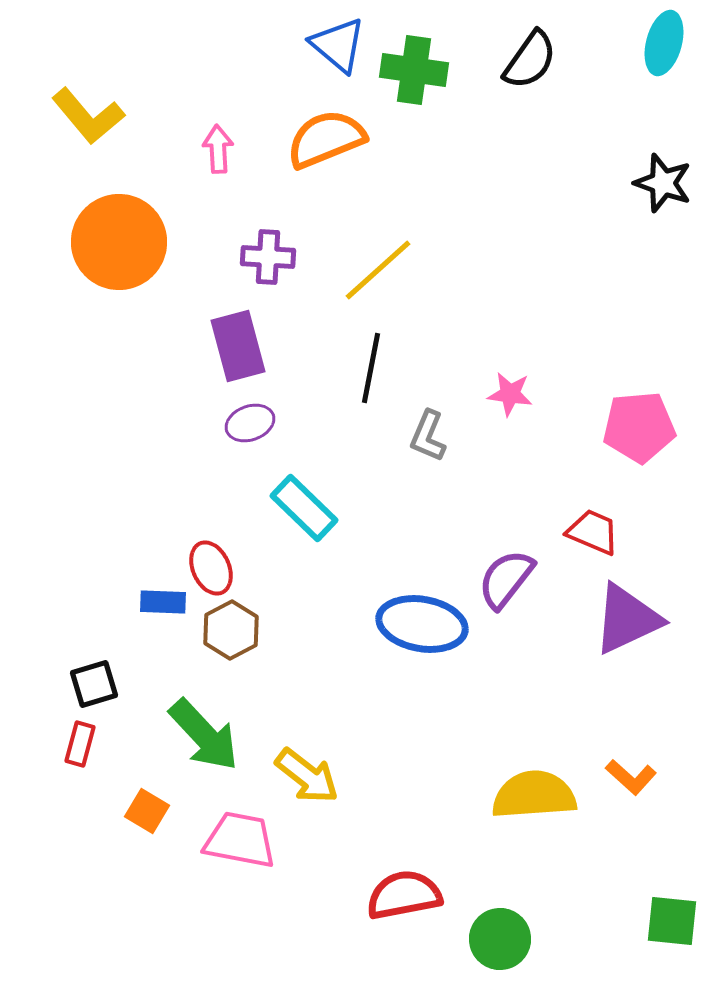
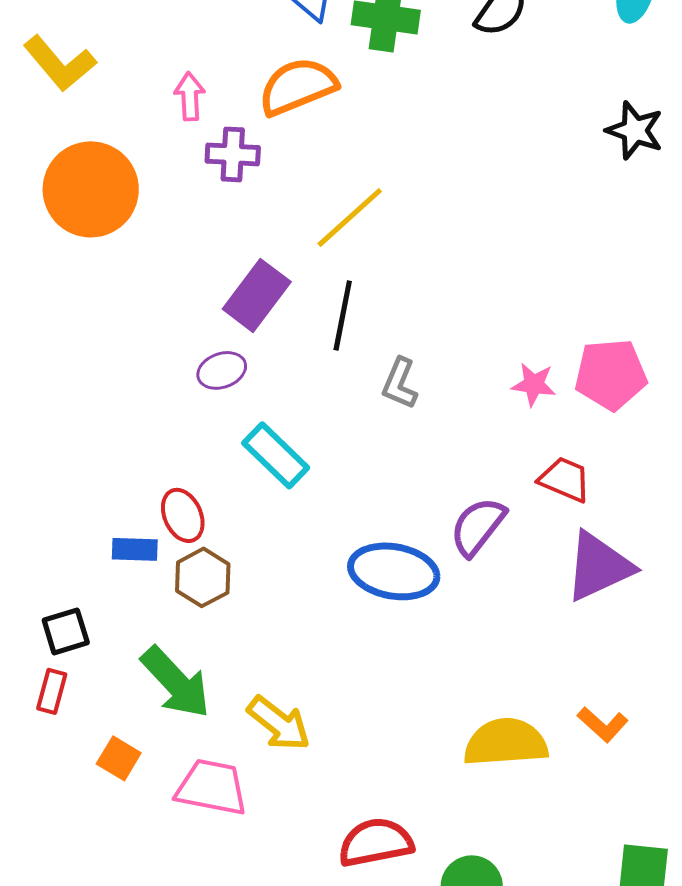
purple cross: (268, 257) -> (233, 154), moved
purple rectangle: (238, 346) -> (257, 295), moved, turned 52
pink star: (510, 394) -> (534, 384), moved

